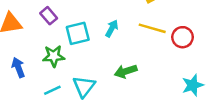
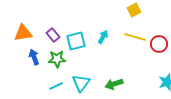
purple rectangle: (49, 16) -> (53, 35), moved
blue arrow: (18, 68) -> (34, 57), moved
green arrow: (126, 71) -> (114, 84), moved

